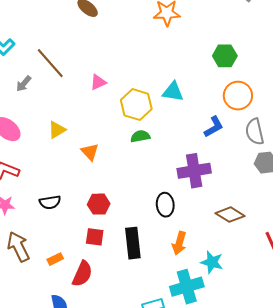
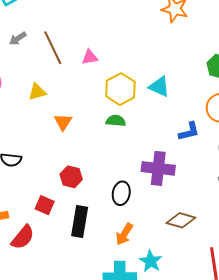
brown line: (50, 63) -> (53, 48), moved
red hexagon: (99, 204) -> (71, 177), moved
brown diamond: (230, 215) -> (181, 220), turned -32

